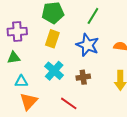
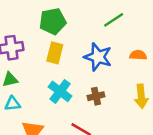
green line: (93, 16) -> (114, 20), moved, turned 30
cyan triangle: (21, 81) -> (13, 104), moved

